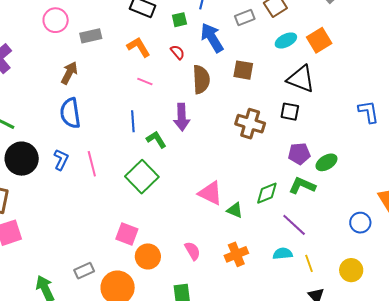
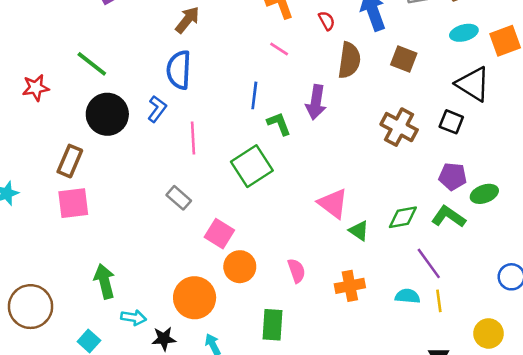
blue L-shape: (61, 160) -> (157, 109), moved
yellow line: (309, 263) -> (439, 301), moved
gray rectangle: (84, 271) -> (179, 198), moved, turned 54

